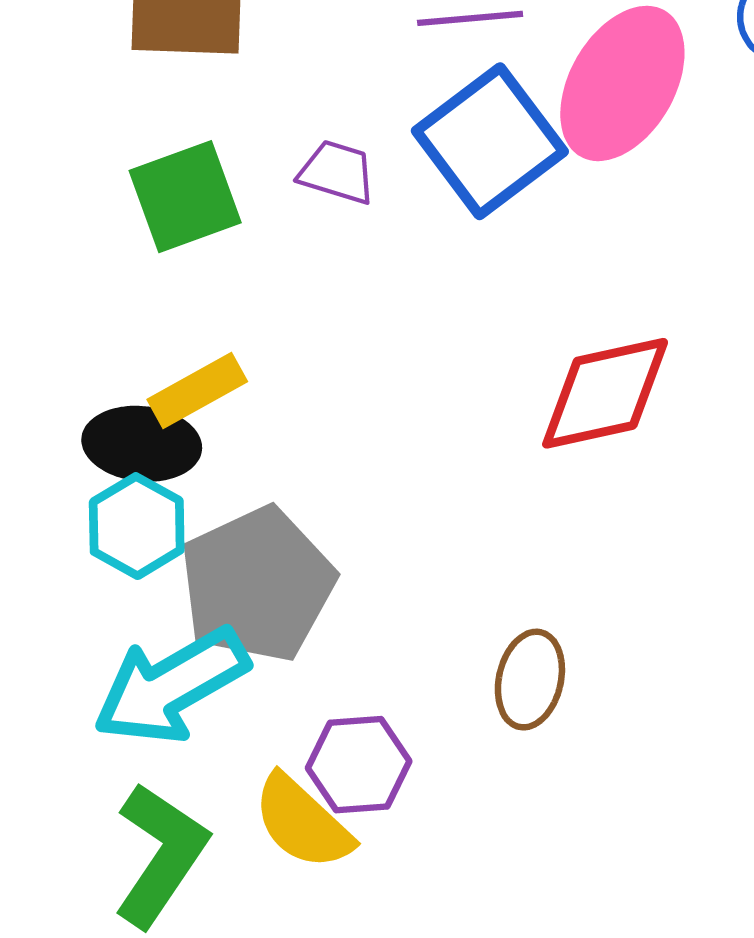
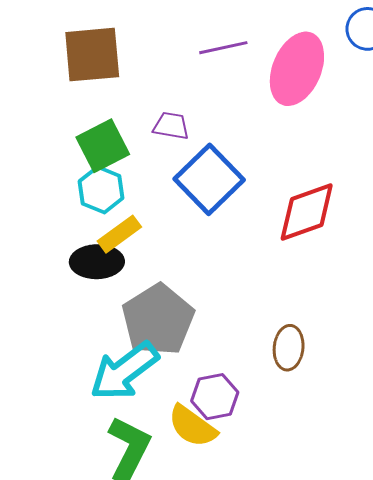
blue square: (490, 141) -> (209, 179), moved
cyan hexagon: (137, 526) -> (101, 190), moved

